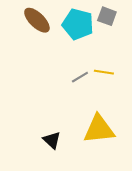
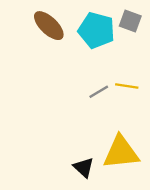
black triangle: (52, 140) -> (84, 167), moved

